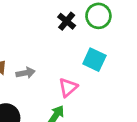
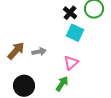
cyan square: (94, 60) -> (75, 33), moved

